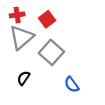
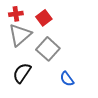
black semicircle: (24, 78) -> (22, 73), size x1.5

